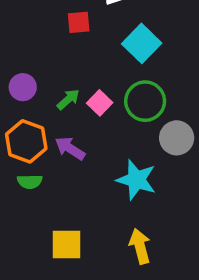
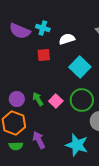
purple circle: (23, 87) -> (17, 99), moved
green arrow: (68, 99) -> (38, 99), turned -80
purple arrow: (70, 148) -> (39, 140), moved, turned 30

